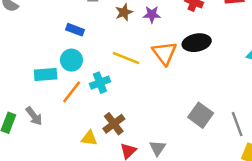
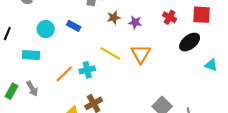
black ellipse: (197, 43) -> (190, 42), moved, turned -35
cyan circle: (71, 60) -> (46, 29), moved
cyan rectangle: (46, 74) -> (31, 55), moved

